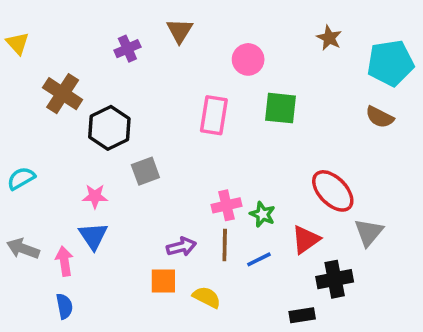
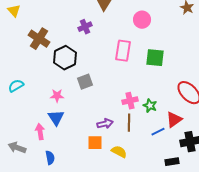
purple cross: (127, 49) -> (85, 27), moved
green square: (281, 108) -> (155, 58), moved
gray arrow: (23, 249) -> (17, 148), moved
blue line: (259, 259) -> (158, 132), moved
blue semicircle: (64, 306) -> (50, 158), moved

